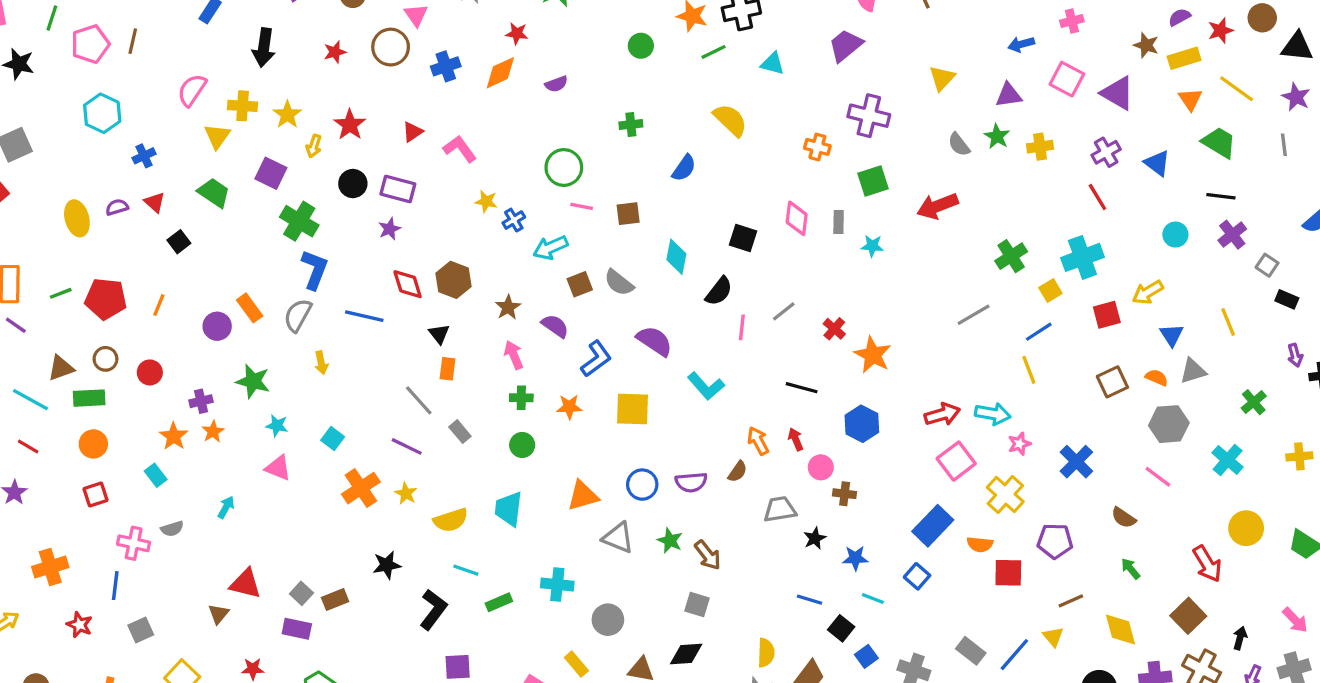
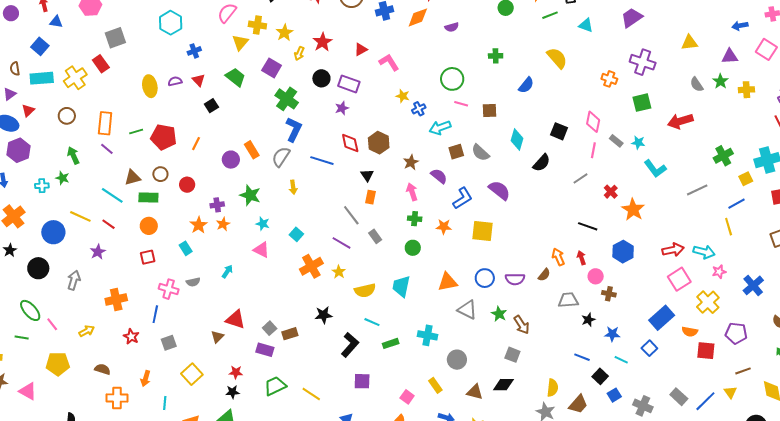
yellow triangle: (942, 78) -> (689, 43), turned 36
gray rectangle: (839, 222) -> (616, 141), moved, turned -56
pink line: (742, 327) -> (593, 150), moved
cyan L-shape: (706, 386) -> (655, 169), moved

